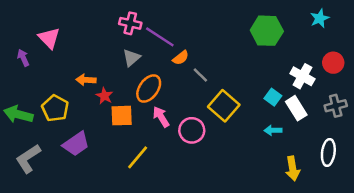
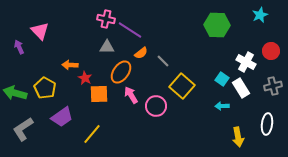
gray triangle: (131, 58) -> (107, 47), turned 42
orange semicircle: (181, 58) -> (141, 53), moved
yellow line: (138, 157) -> (92, 134), moved

